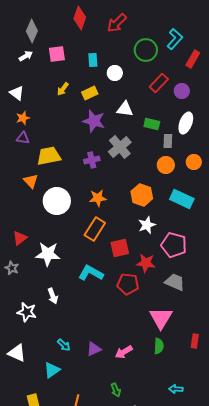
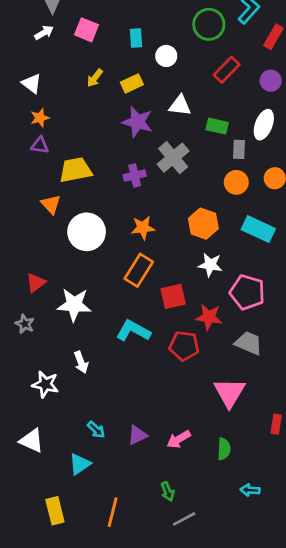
pink square: (57, 54) -> (87, 30), turned 30
purple circle: (182, 91) -> (271, 81), moved
white star: (147, 225) -> (210, 265), turned 30
green semicircle: (159, 346) -> (224, 449), moved

